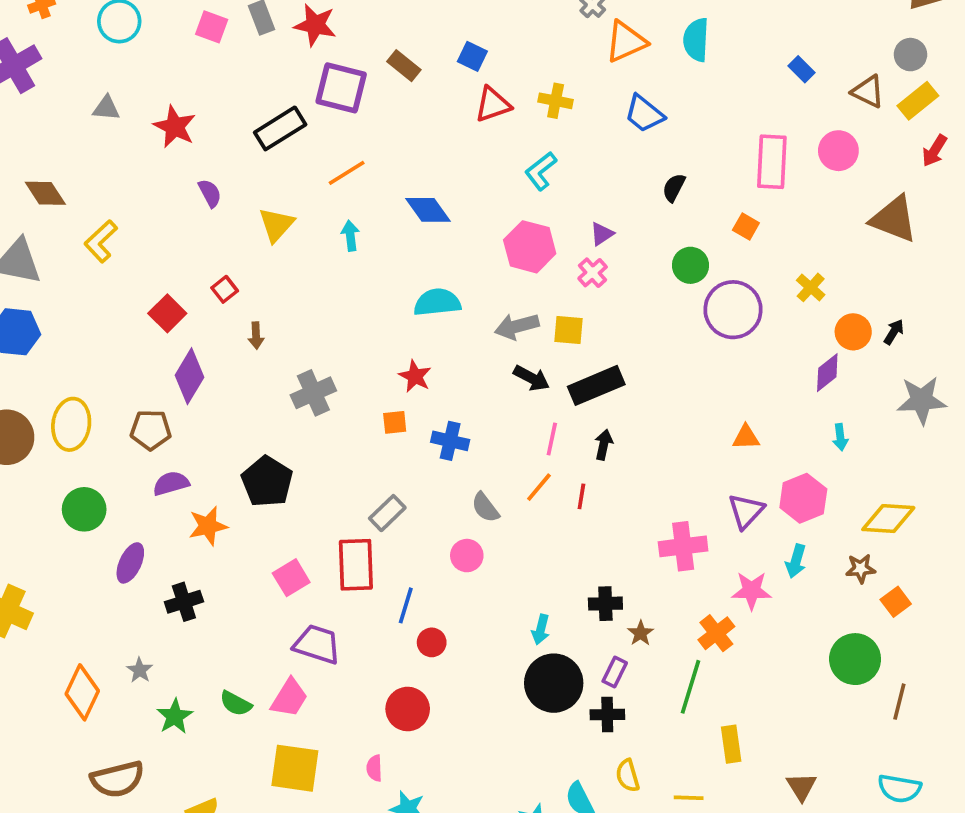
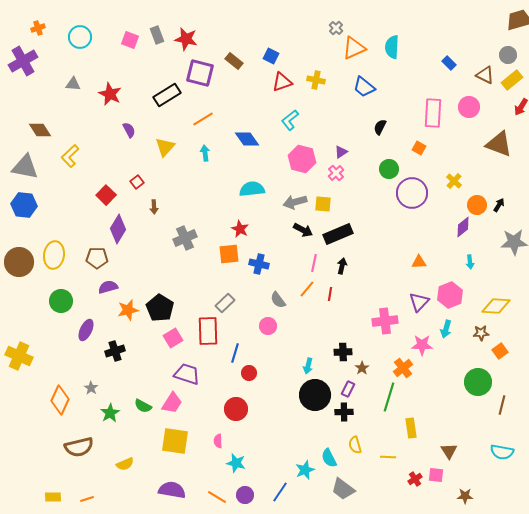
cyan L-shape: (541, 171) -> (290, 120), moved
orange square: (395, 422) -> (229, 254), size x1.5
black pentagon: (267, 482) -> (160, 308), moved

